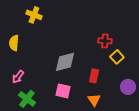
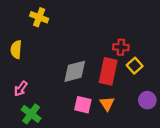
red rectangle: (94, 76) -> (108, 71), moved, size x1.6
pink square: (63, 91) -> (83, 105), moved
orange triangle: (94, 100) -> (107, 104), moved

